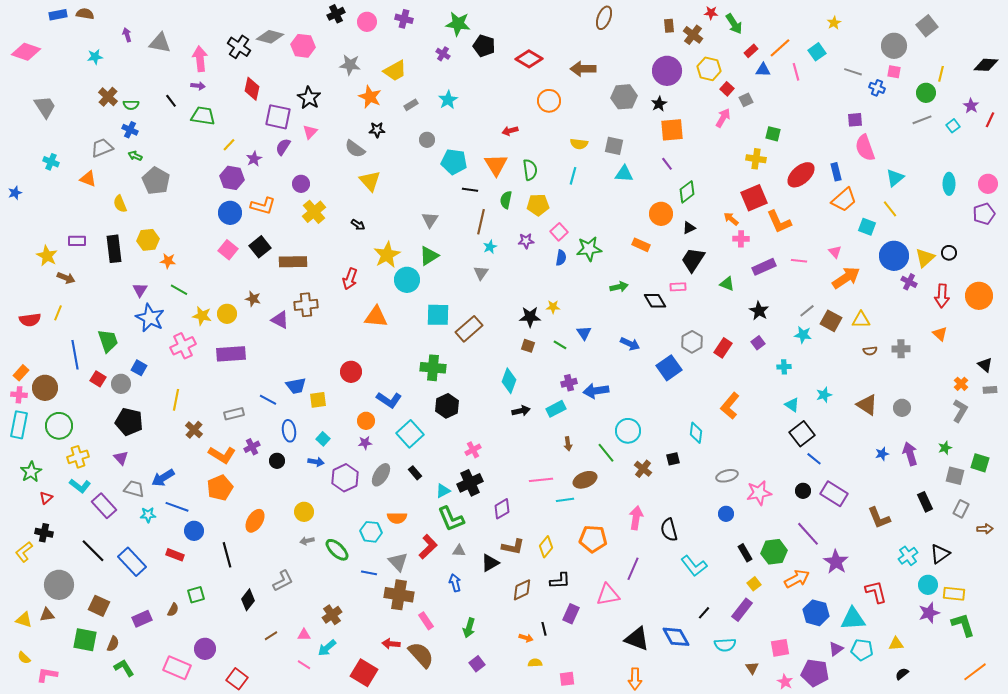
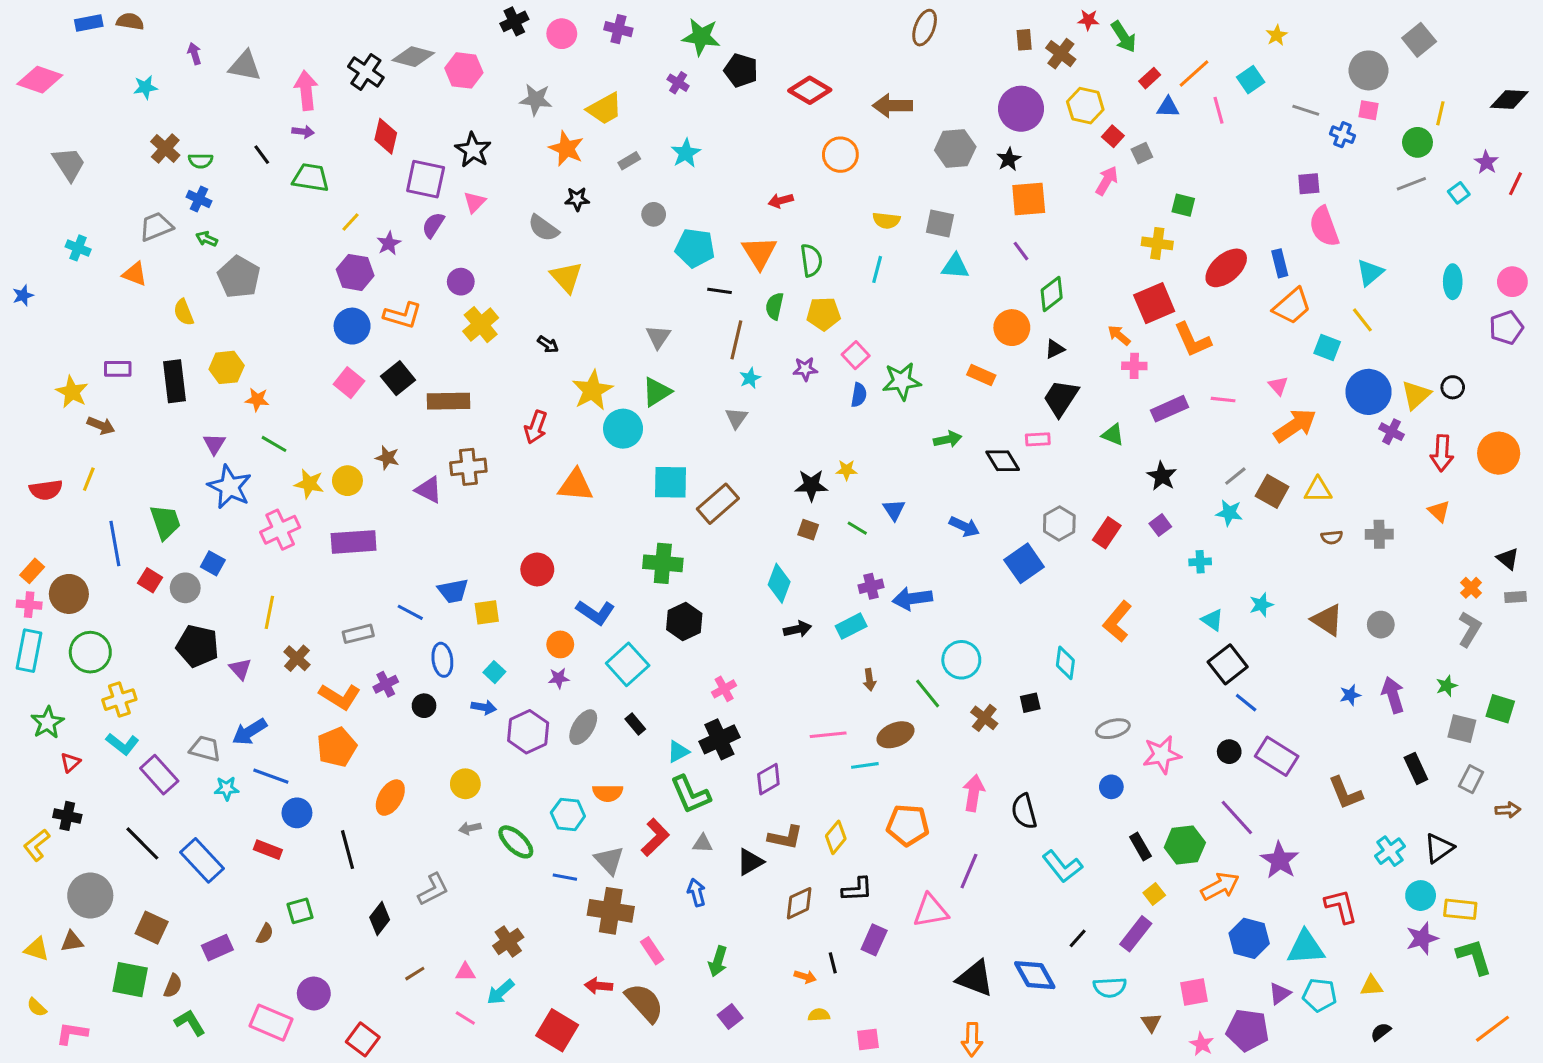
purple triangle: (121, 458) -> (240, 669), moved

